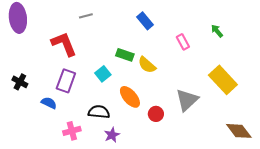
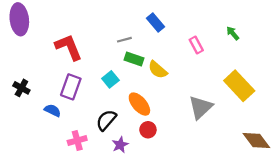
gray line: (86, 16) -> (124, 40), moved
black semicircle: (99, 112) -> (106, 120), turned -55
red circle: (156, 114) -> (148, 130), moved

